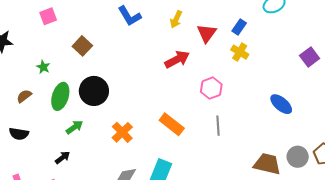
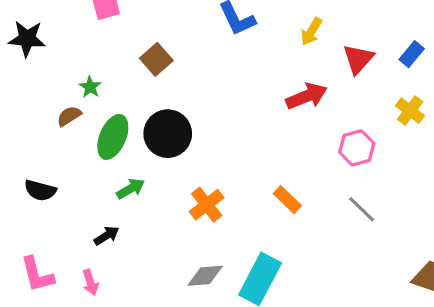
yellow cross: (240, 52) -> (410, 111), moved
brown semicircle: (24, 96) -> (69, 116), moved
orange rectangle: (172, 124) -> (287, 200), size x0.7
gray line: (218, 126) -> (362, 209), turned -48

